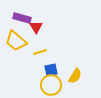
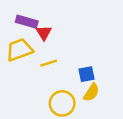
yellow trapezoid: (16, 41) -> (19, 50), turned 120
blue square: (51, 70) -> (86, 74), moved

